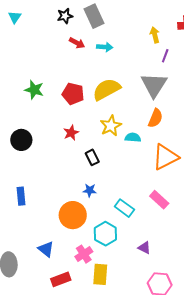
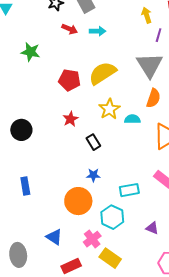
green star: (34, 90) -> (31, 52), moved
cyan rectangle: (124, 208) -> (129, 190), turned -42
yellow rectangle: (100, 274) -> (110, 258), turned -55

